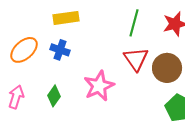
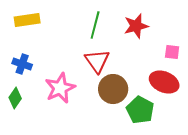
blue cross: (60, 50) -> (22, 64), moved
brown circle: (167, 68) -> (113, 89), moved

